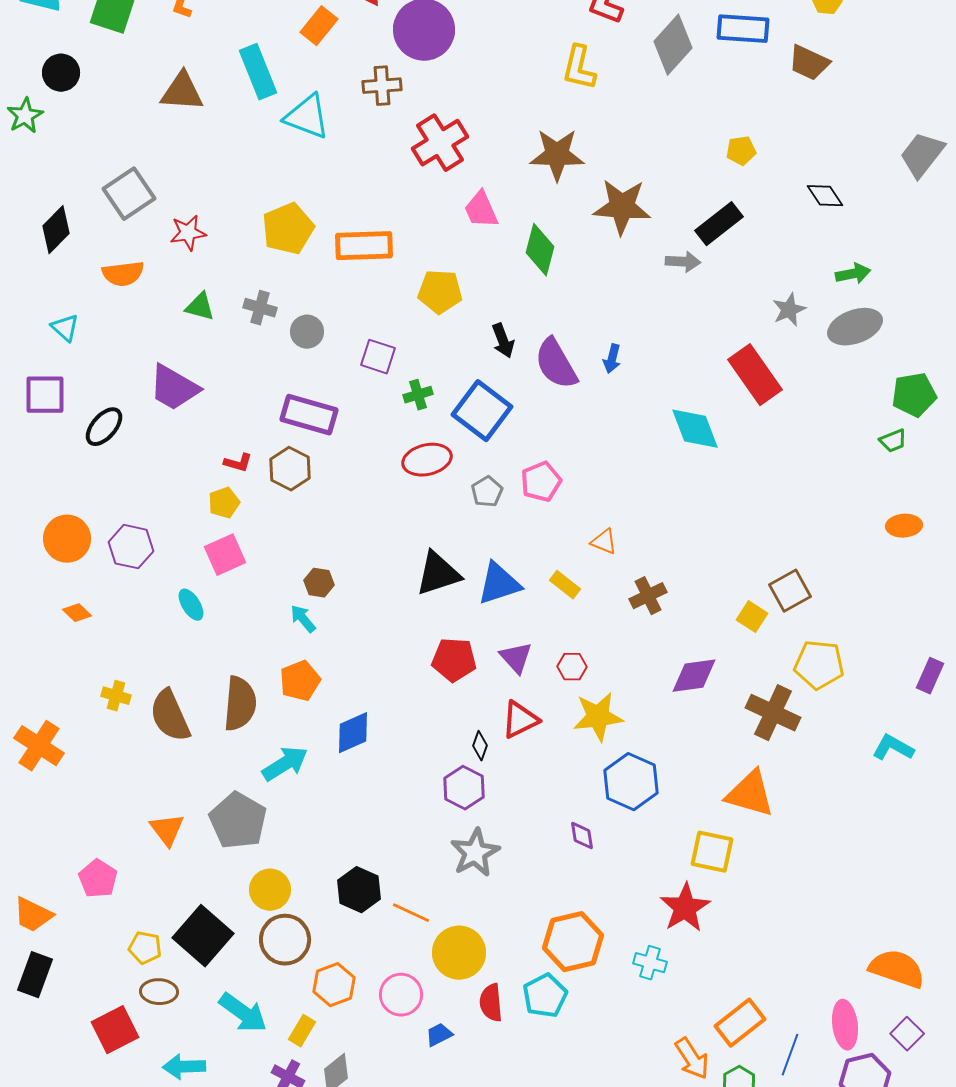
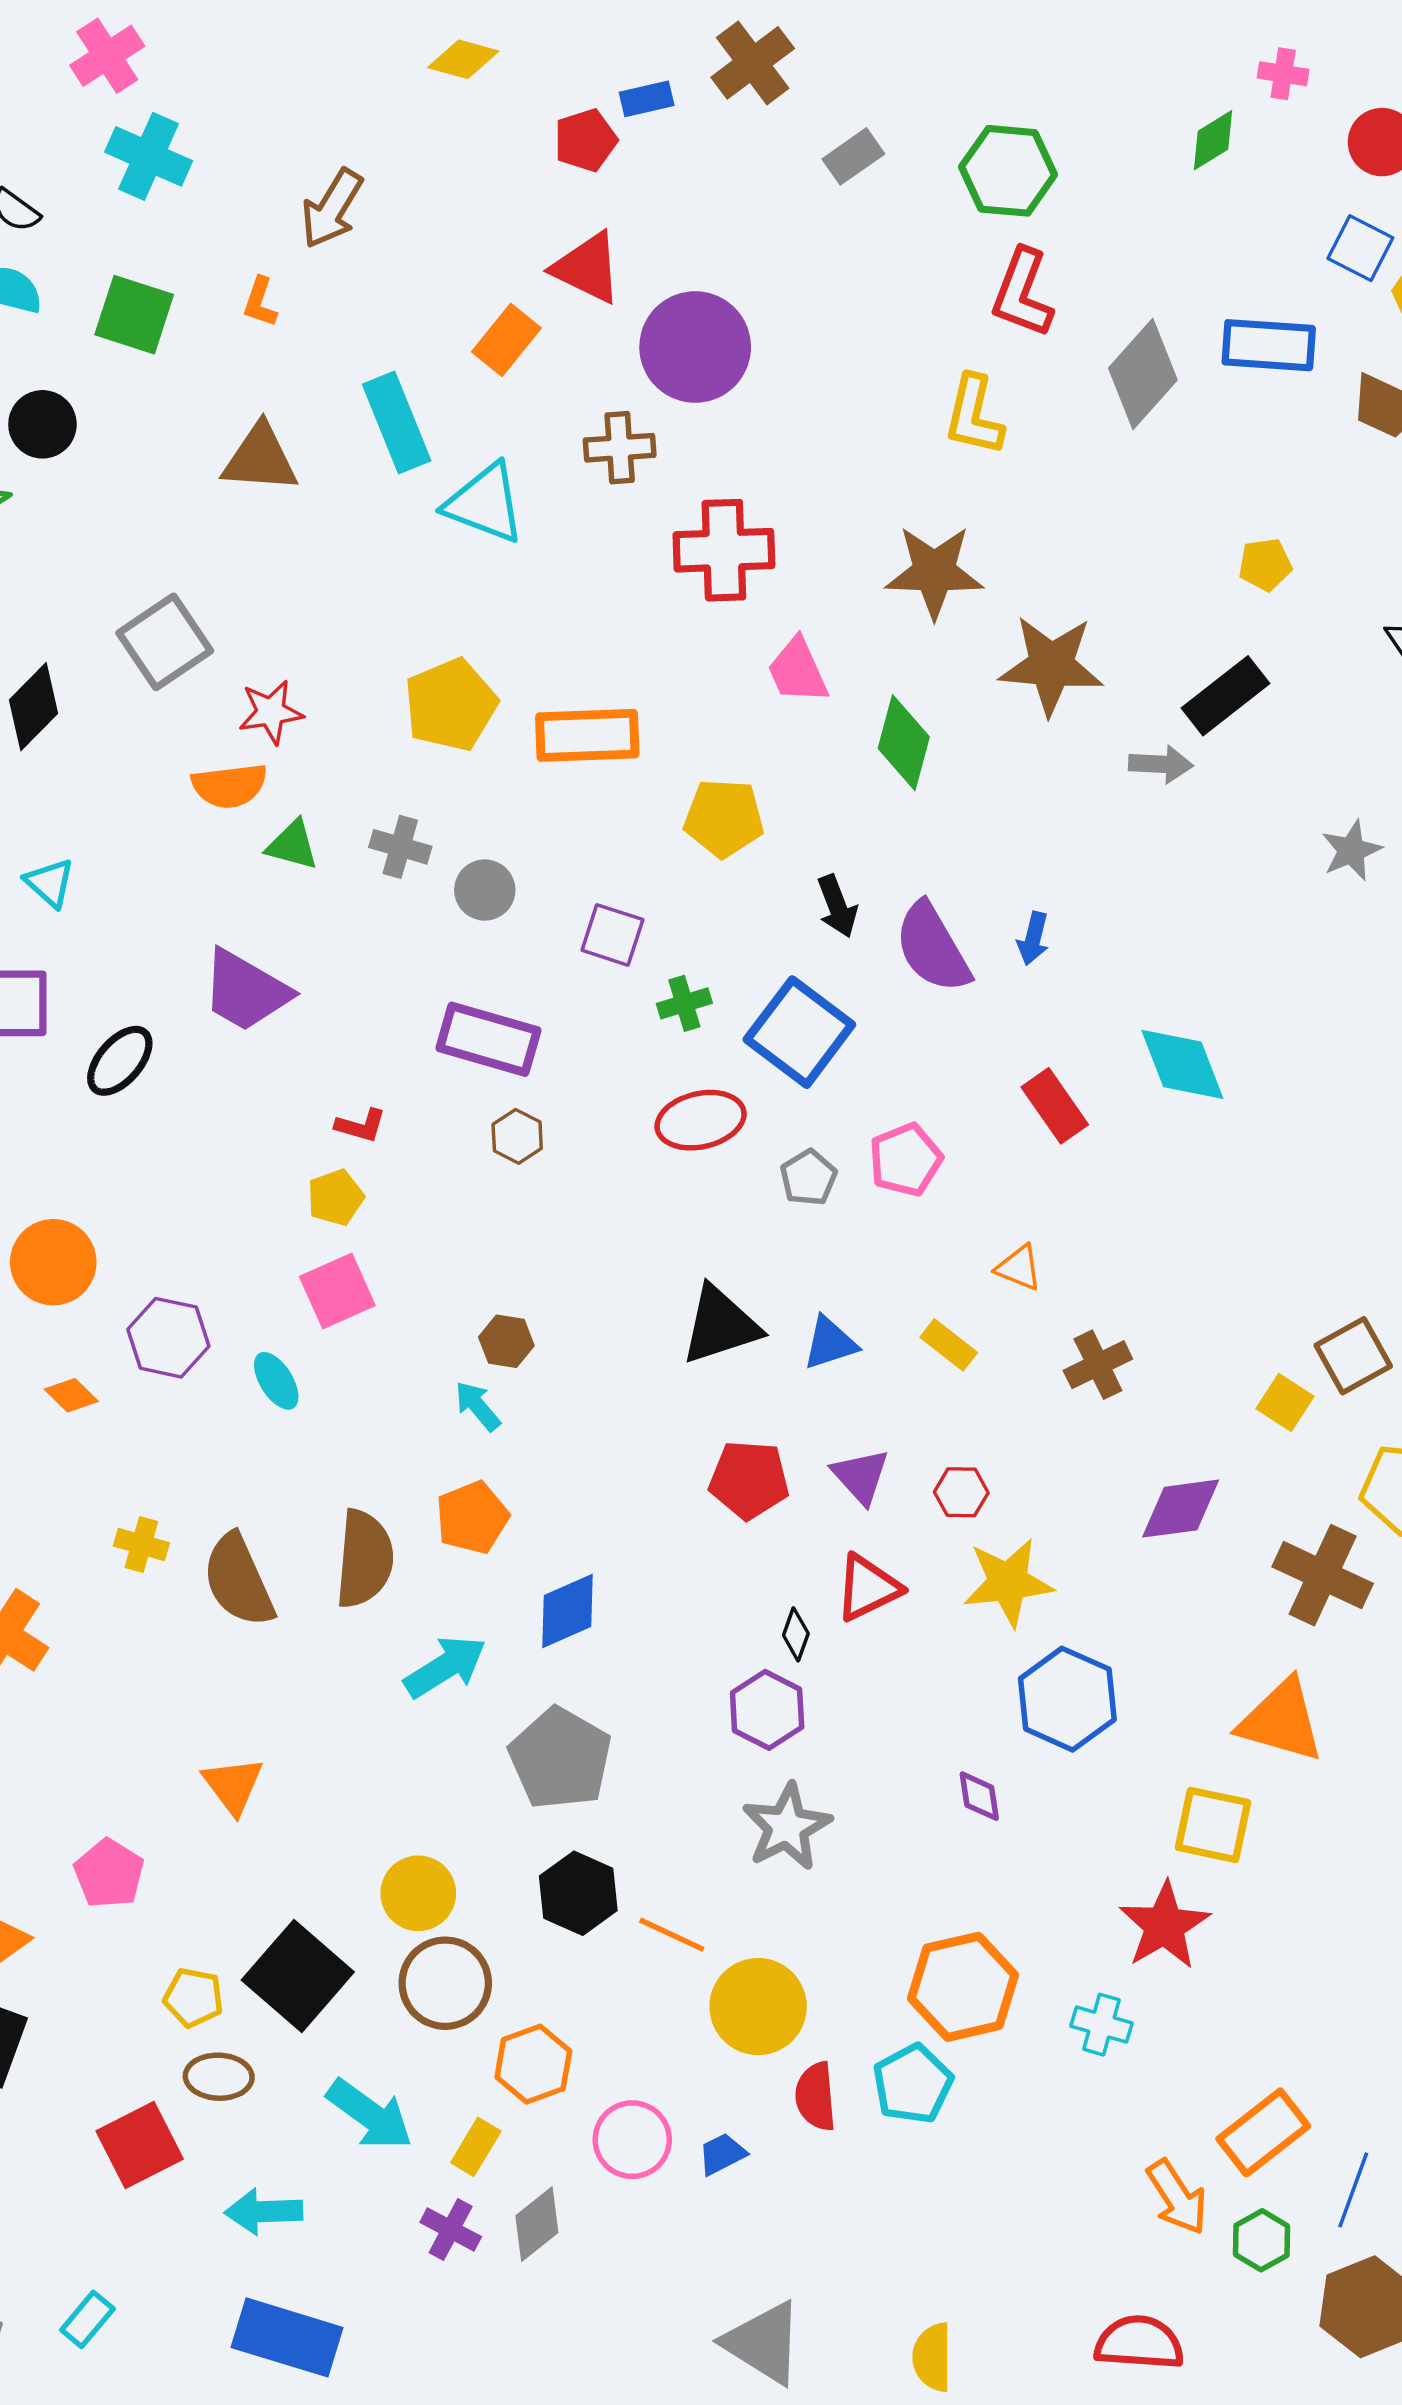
red cross: (440, 143) -> (724, 550), turned 30
orange semicircle: (123, 274) -> (229, 786), moved
red rectangle: (755, 375) -> (1055, 1106), moved, size x0.7
brown hexagon: (290, 469) -> (517, 1136), moved, size x0.7
purple hexagon: (131, 547) -> (168, 1338), moved
blue triangle: (499, 584) -> (830, 1343), size x0.7
gray pentagon: (238, 821) -> (560, 1758), moved
pink circle: (401, 995) -> (632, 2140), moved

